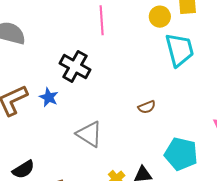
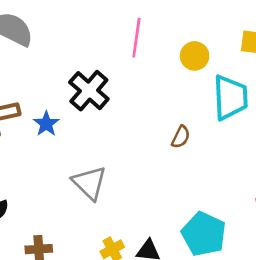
yellow circle: (160, 17) -> (195, 56), moved
brown semicircle: (147, 107) -> (181, 137), moved, turned -54

